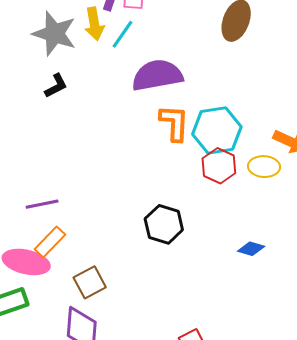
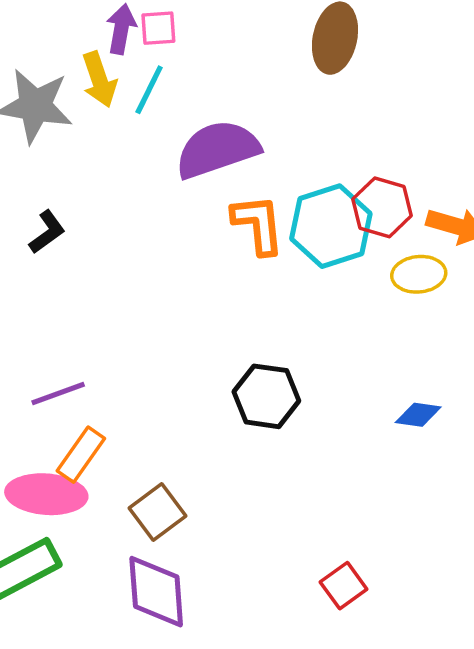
black L-shape: (56, 86) -> (47, 232), moved
red hexagon: (219, 166) -> (382, 207), moved

